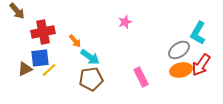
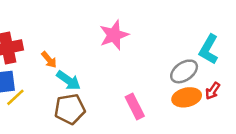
pink star: (125, 22) -> (114, 35), size x1.6
red arrow: (201, 65) -> (213, 91), size x0.6

